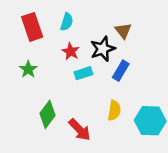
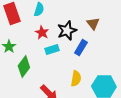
brown triangle: (123, 31) -> (93, 24), moved
green diamond: (48, 114) -> (24, 67), moved

